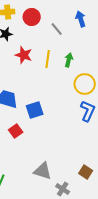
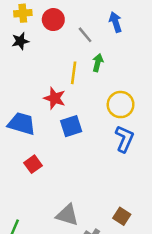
red star: (24, 55) -> (55, 98), moved
green arrow: (69, 60) -> (98, 63), moved
blue square: (35, 110) -> (71, 126), moved

